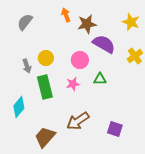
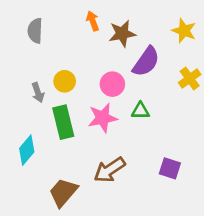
gray semicircle: (25, 22) -> (35, 31), turned -36
purple semicircle: (104, 44) -> (146, 62), turned 95
pink star: (73, 84) -> (103, 118), size x1.5
purple square: (115, 129) -> (170, 168), moved

